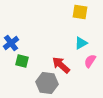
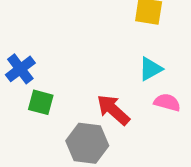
pink semicircle: (90, 61) -> (167, 102), turned 72

